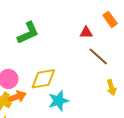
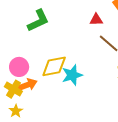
cyan star: (58, 101) -> (72, 75), moved

